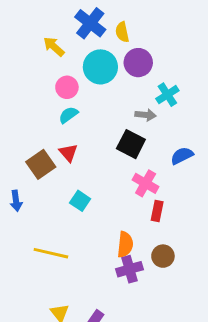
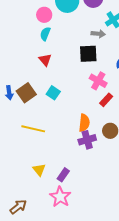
cyan semicircle: (68, 115) -> (45, 34), turned -32
black square: (131, 144) -> (88, 54), turned -30
brown square: (41, 164) -> (26, 93), moved
red rectangle: (157, 211) -> (106, 100), turned 32

